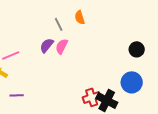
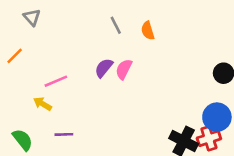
gray line: (59, 24) -> (116, 25), moved
red cross: (92, 97) -> (209, 138), moved

